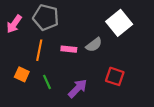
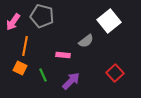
pink rectangle: (69, 49) -> (63, 55), moved
orange line: (39, 50) -> (25, 46), moved
red square: (115, 76) -> (115, 73), moved, turned 30

